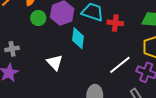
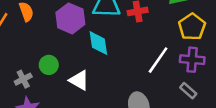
green circle: (38, 18) -> (49, 65), moved

